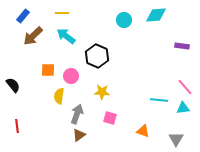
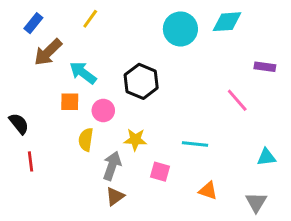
yellow line: (62, 13) -> (90, 19), turned -56
cyan circle: (124, 20) -> (180, 29), size x1.5
cyan arrow: (66, 36) -> (83, 73), moved
pink line: (185, 87) -> (237, 100), moved
yellow star: (102, 92) -> (135, 140), moved
cyan line: (159, 100) -> (195, 144), moved
red line: (17, 126) -> (30, 161), moved

